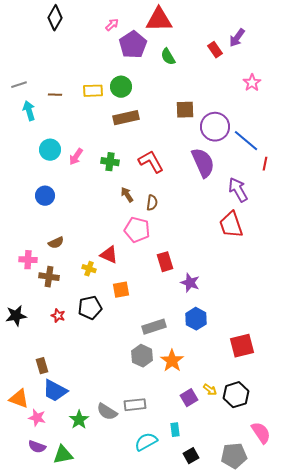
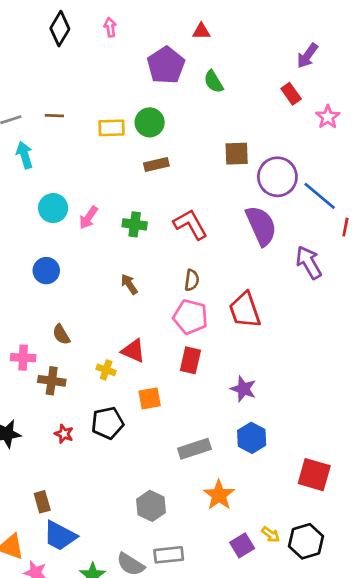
red triangle: (159, 20) -> (201, 31), size x0.5
pink arrow: (112, 25) -> (110, 27), moved, turned -56
red rectangle: (215, 50) -> (291, 94), moved
brown line: (55, 95) -> (54, 116), moved
brown rectangle: (126, 118) -> (156, 165), size x0.7
brown arrow: (127, 195) -> (129, 284), moved
red trapezoid: (231, 225) -> (245, 310), moved
pink pentagon: (137, 230) -> (190, 317), moved
brown semicircle: (56, 243) -> (61, 335), turned 84
red rectangle: (165, 262) -> (190, 360), moved, turned 30
red square: (242, 346) -> (314, 475), turned 30
gray hexagon: (142, 356) -> (151, 506), moved

